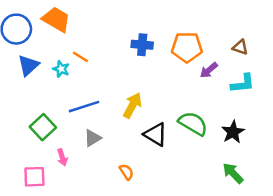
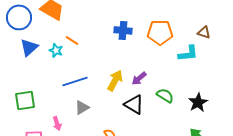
purple arrow: (209, 70) -> (139, 78), moved
cyan L-shape: (243, 84) -> (188, 53), moved
green semicircle: (193, 123) -> (165, 95), size x0.7
green square: (43, 127) -> (25, 100), moved, turned 35

